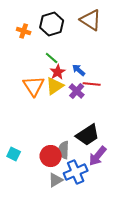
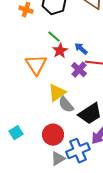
yellow triangle: (55, 86) -> (57, 93), moved
gray semicircle: (64, 150) -> (66, 105), moved, turned -42
cyan square: (14, 154) -> (16, 133), turned 32

